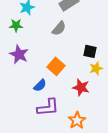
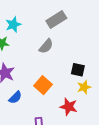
blue semicircle: (40, 85) -> (15, 97), moved

